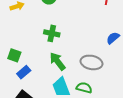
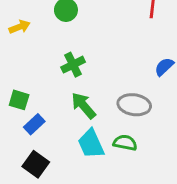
green cross: (52, 33) -> (73, 65), turned -35

